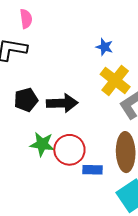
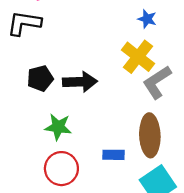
blue star: (104, 47) -> (147, 19), moved
red circle: (69, 150) -> (61, 169), moved

